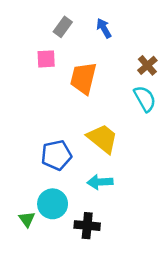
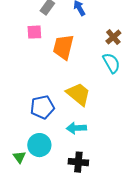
black cross: (87, 226) -> (78, 162), moved

